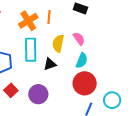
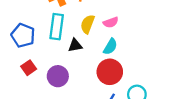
pink semicircle: (79, 39) -> (111, 22), turned 96

